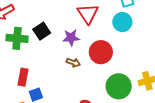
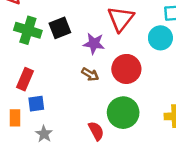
green circle: (119, 86) -> (123, 113), moved

